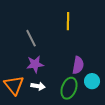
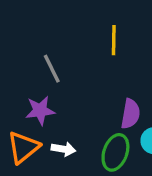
purple star: (35, 64) -> (40, 111), moved
orange triangle: (14, 85) -> (23, 147), turned 30

